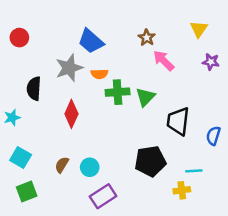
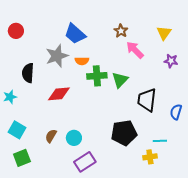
yellow triangle: (199, 29) -> (164, 33), moved
purple star: (211, 62) -> (171, 61), moved
red diamond: (71, 114) -> (59, 94), turned 60

